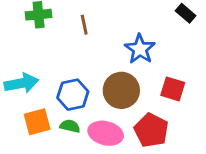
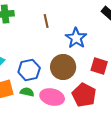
brown line: (84, 25) -> (46, 21), moved

